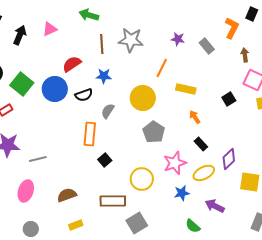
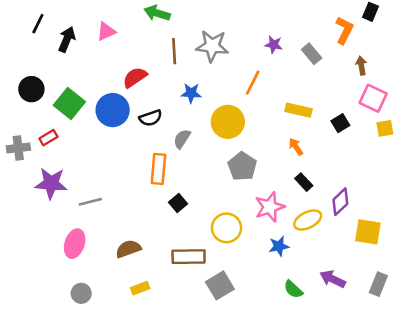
blue star: (104, 76) -> (191, 93), moved
yellow rectangle: (186, 89) -> (299, 110), moved
purple arrow: (215, 206) -> (333, 279), moved

